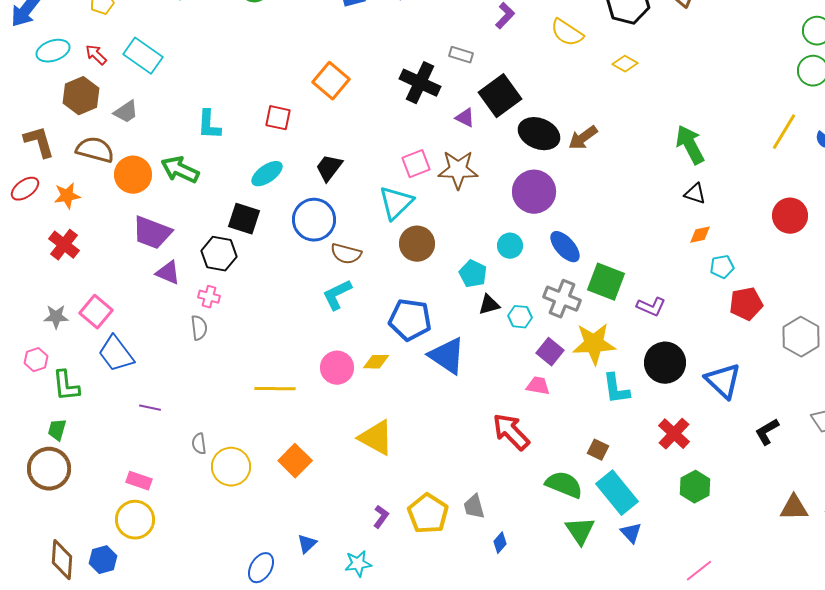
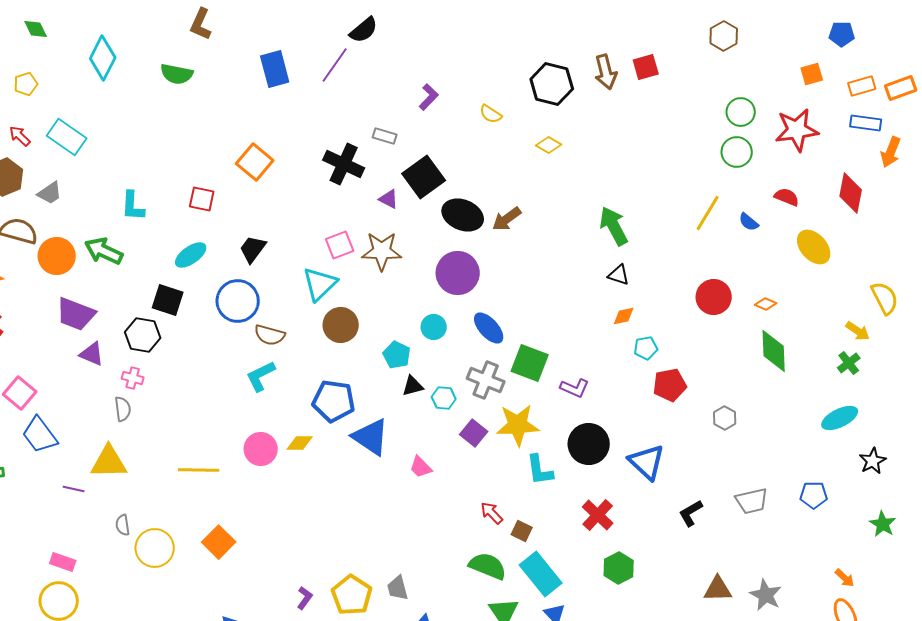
yellow semicircle: (567, 33) -> (491, 114), size x0.7
gray hexagon: (801, 337) -> (725, 418), size x0.6
pink trapezoid: (538, 386) -> (421, 467), moved, turned -145
red arrow: (511, 432) -> (492, 513), moved, size x0.6
yellow triangle: (376, 438) -> (109, 462), moved, turned -30

